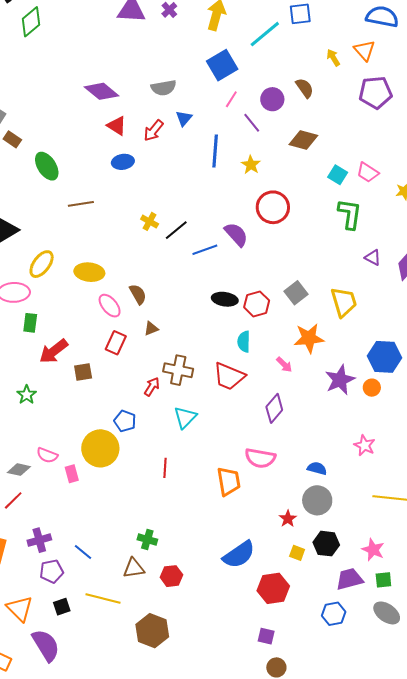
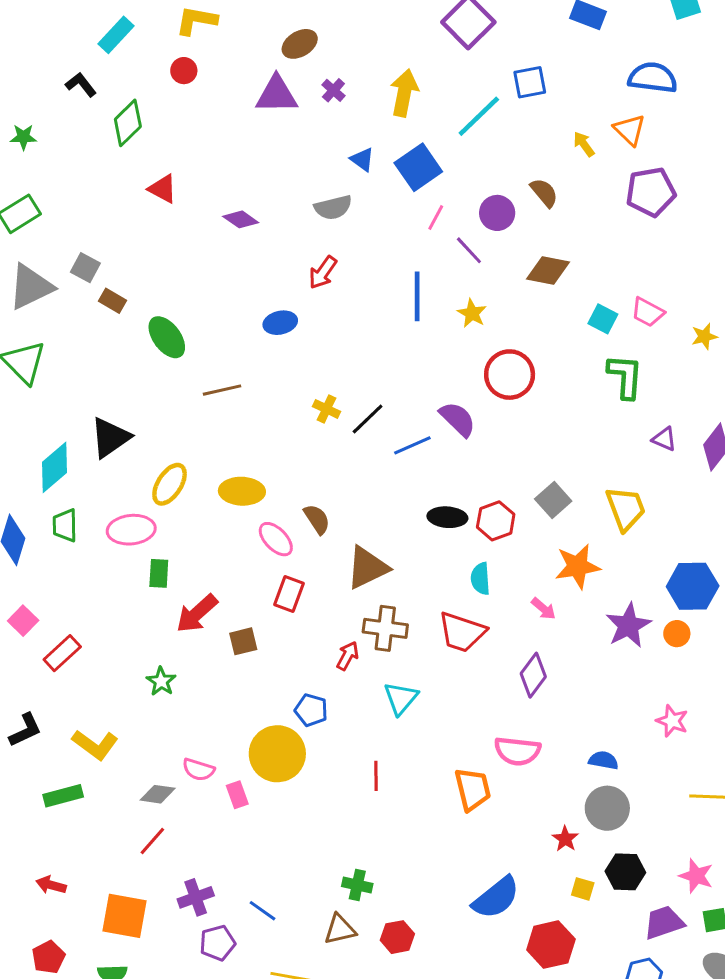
purple diamond: (101, 91) -> (241, 219), size x0.7
blue triangle: (184, 118) -> (362, 159), moved, turned -30
red triangle: (117, 126) -> (163, 189), moved
brown triangle: (151, 329) -> (367, 568), moved, size x2.0

